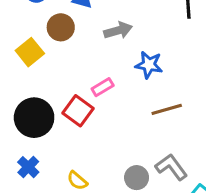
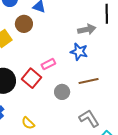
gray arrow: (118, 30) -> (87, 29), moved
gray circle: (137, 178) -> (62, 92), moved

